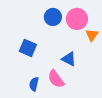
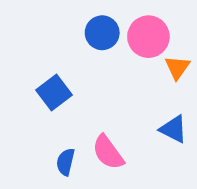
blue square: (28, 48) -> (54, 93), turned 30
blue triangle: (69, 59) -> (173, 129), moved

